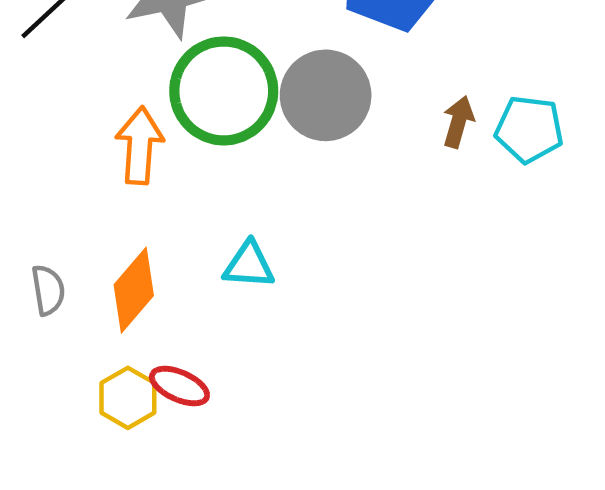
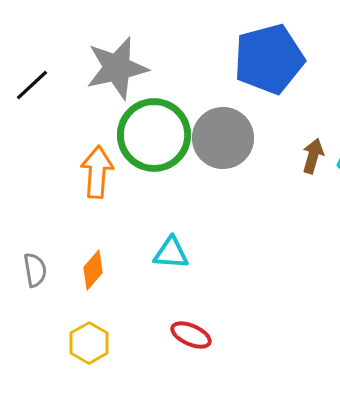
orange diamond: (134, 290) -> (93, 270), size x0.7
red ellipse: (179, 386) -> (191, 335), moved

